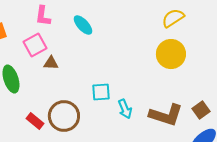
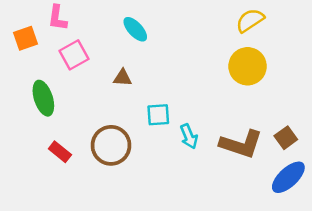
pink L-shape: (43, 16) -> (57, 18), moved
brown triangle: (51, 63) -> (122, 78), moved
red rectangle: (35, 121) -> (60, 152), moved

